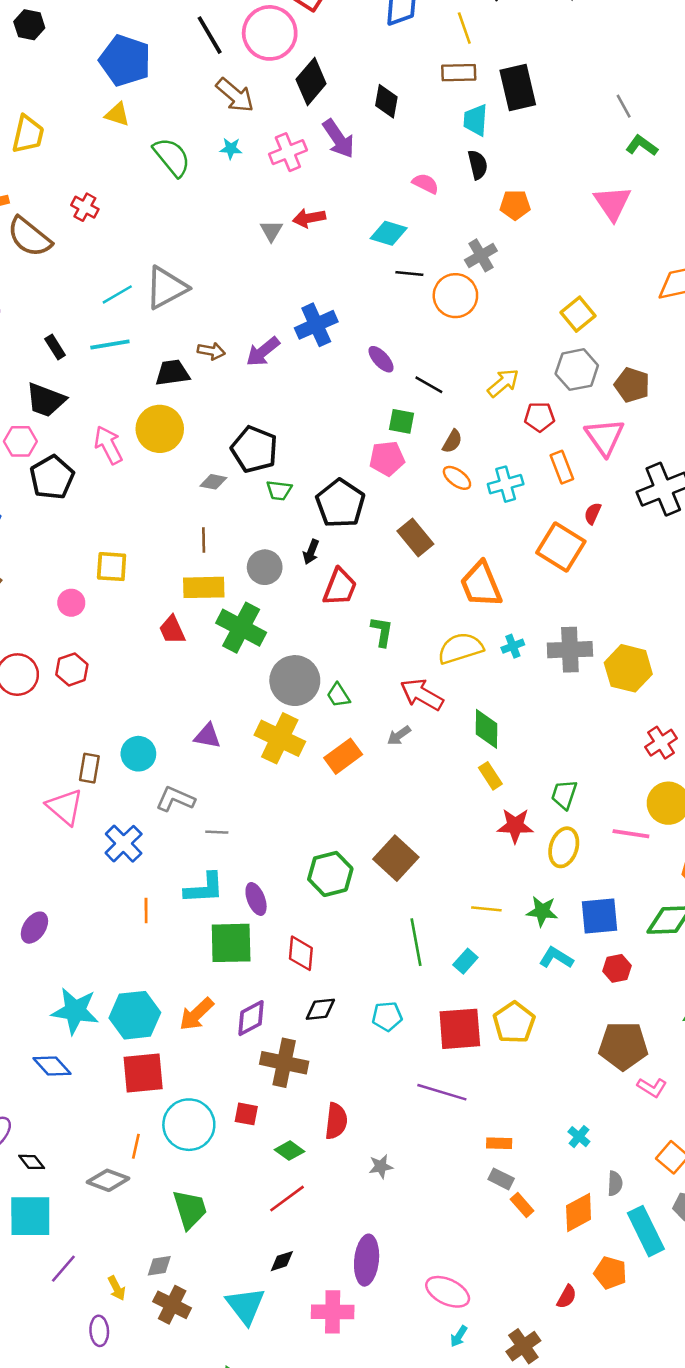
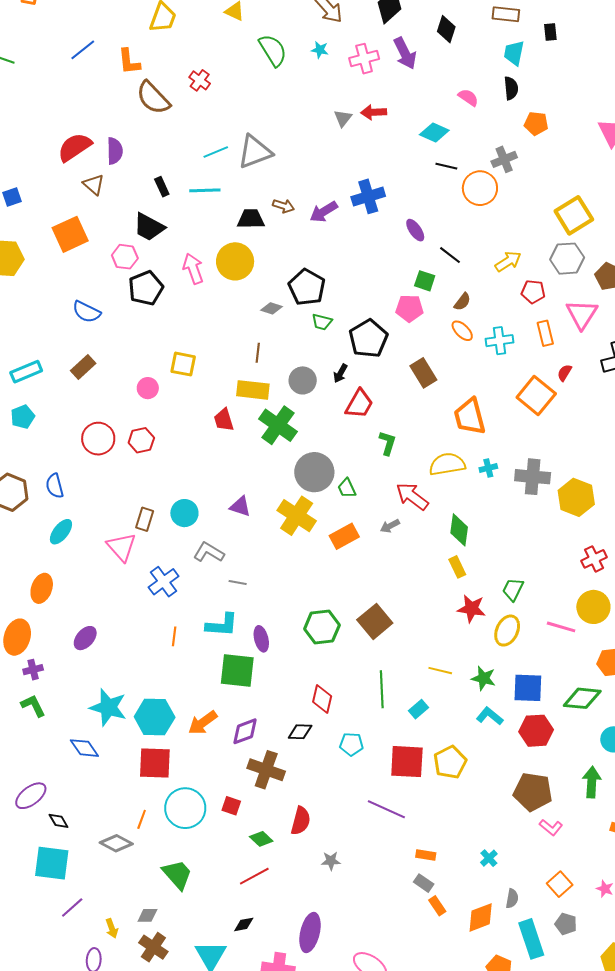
black rectangle: (518, 87) -> (550, 32), size x0.5
yellow square: (578, 314) -> (574, 215), size x1.4
red diamond: (301, 953) -> (322, 699), moved
red hexagon: (617, 968) -> (536, 731), size x1.5
green trapezoid: (190, 1209) -> (177, 874), turned -32

